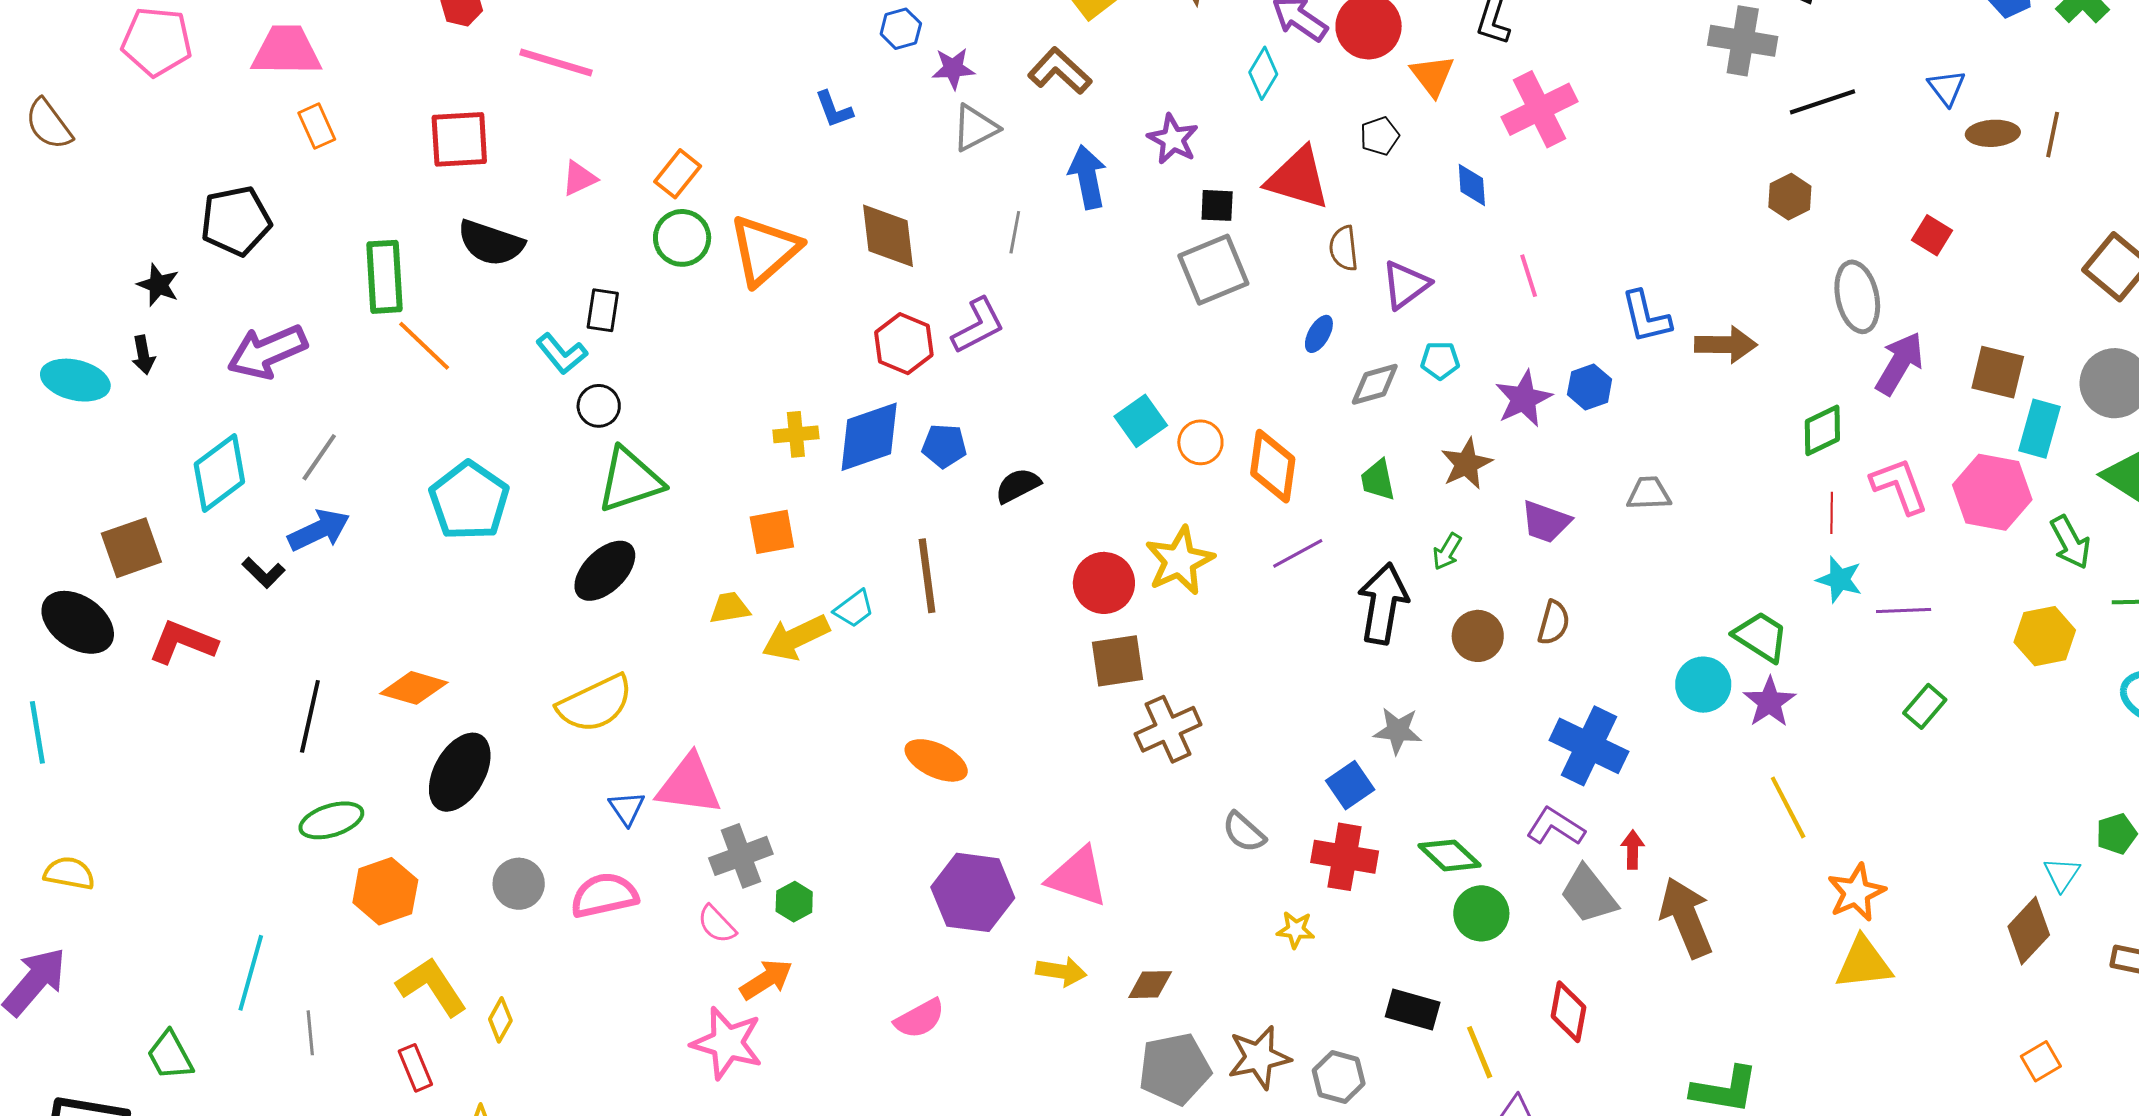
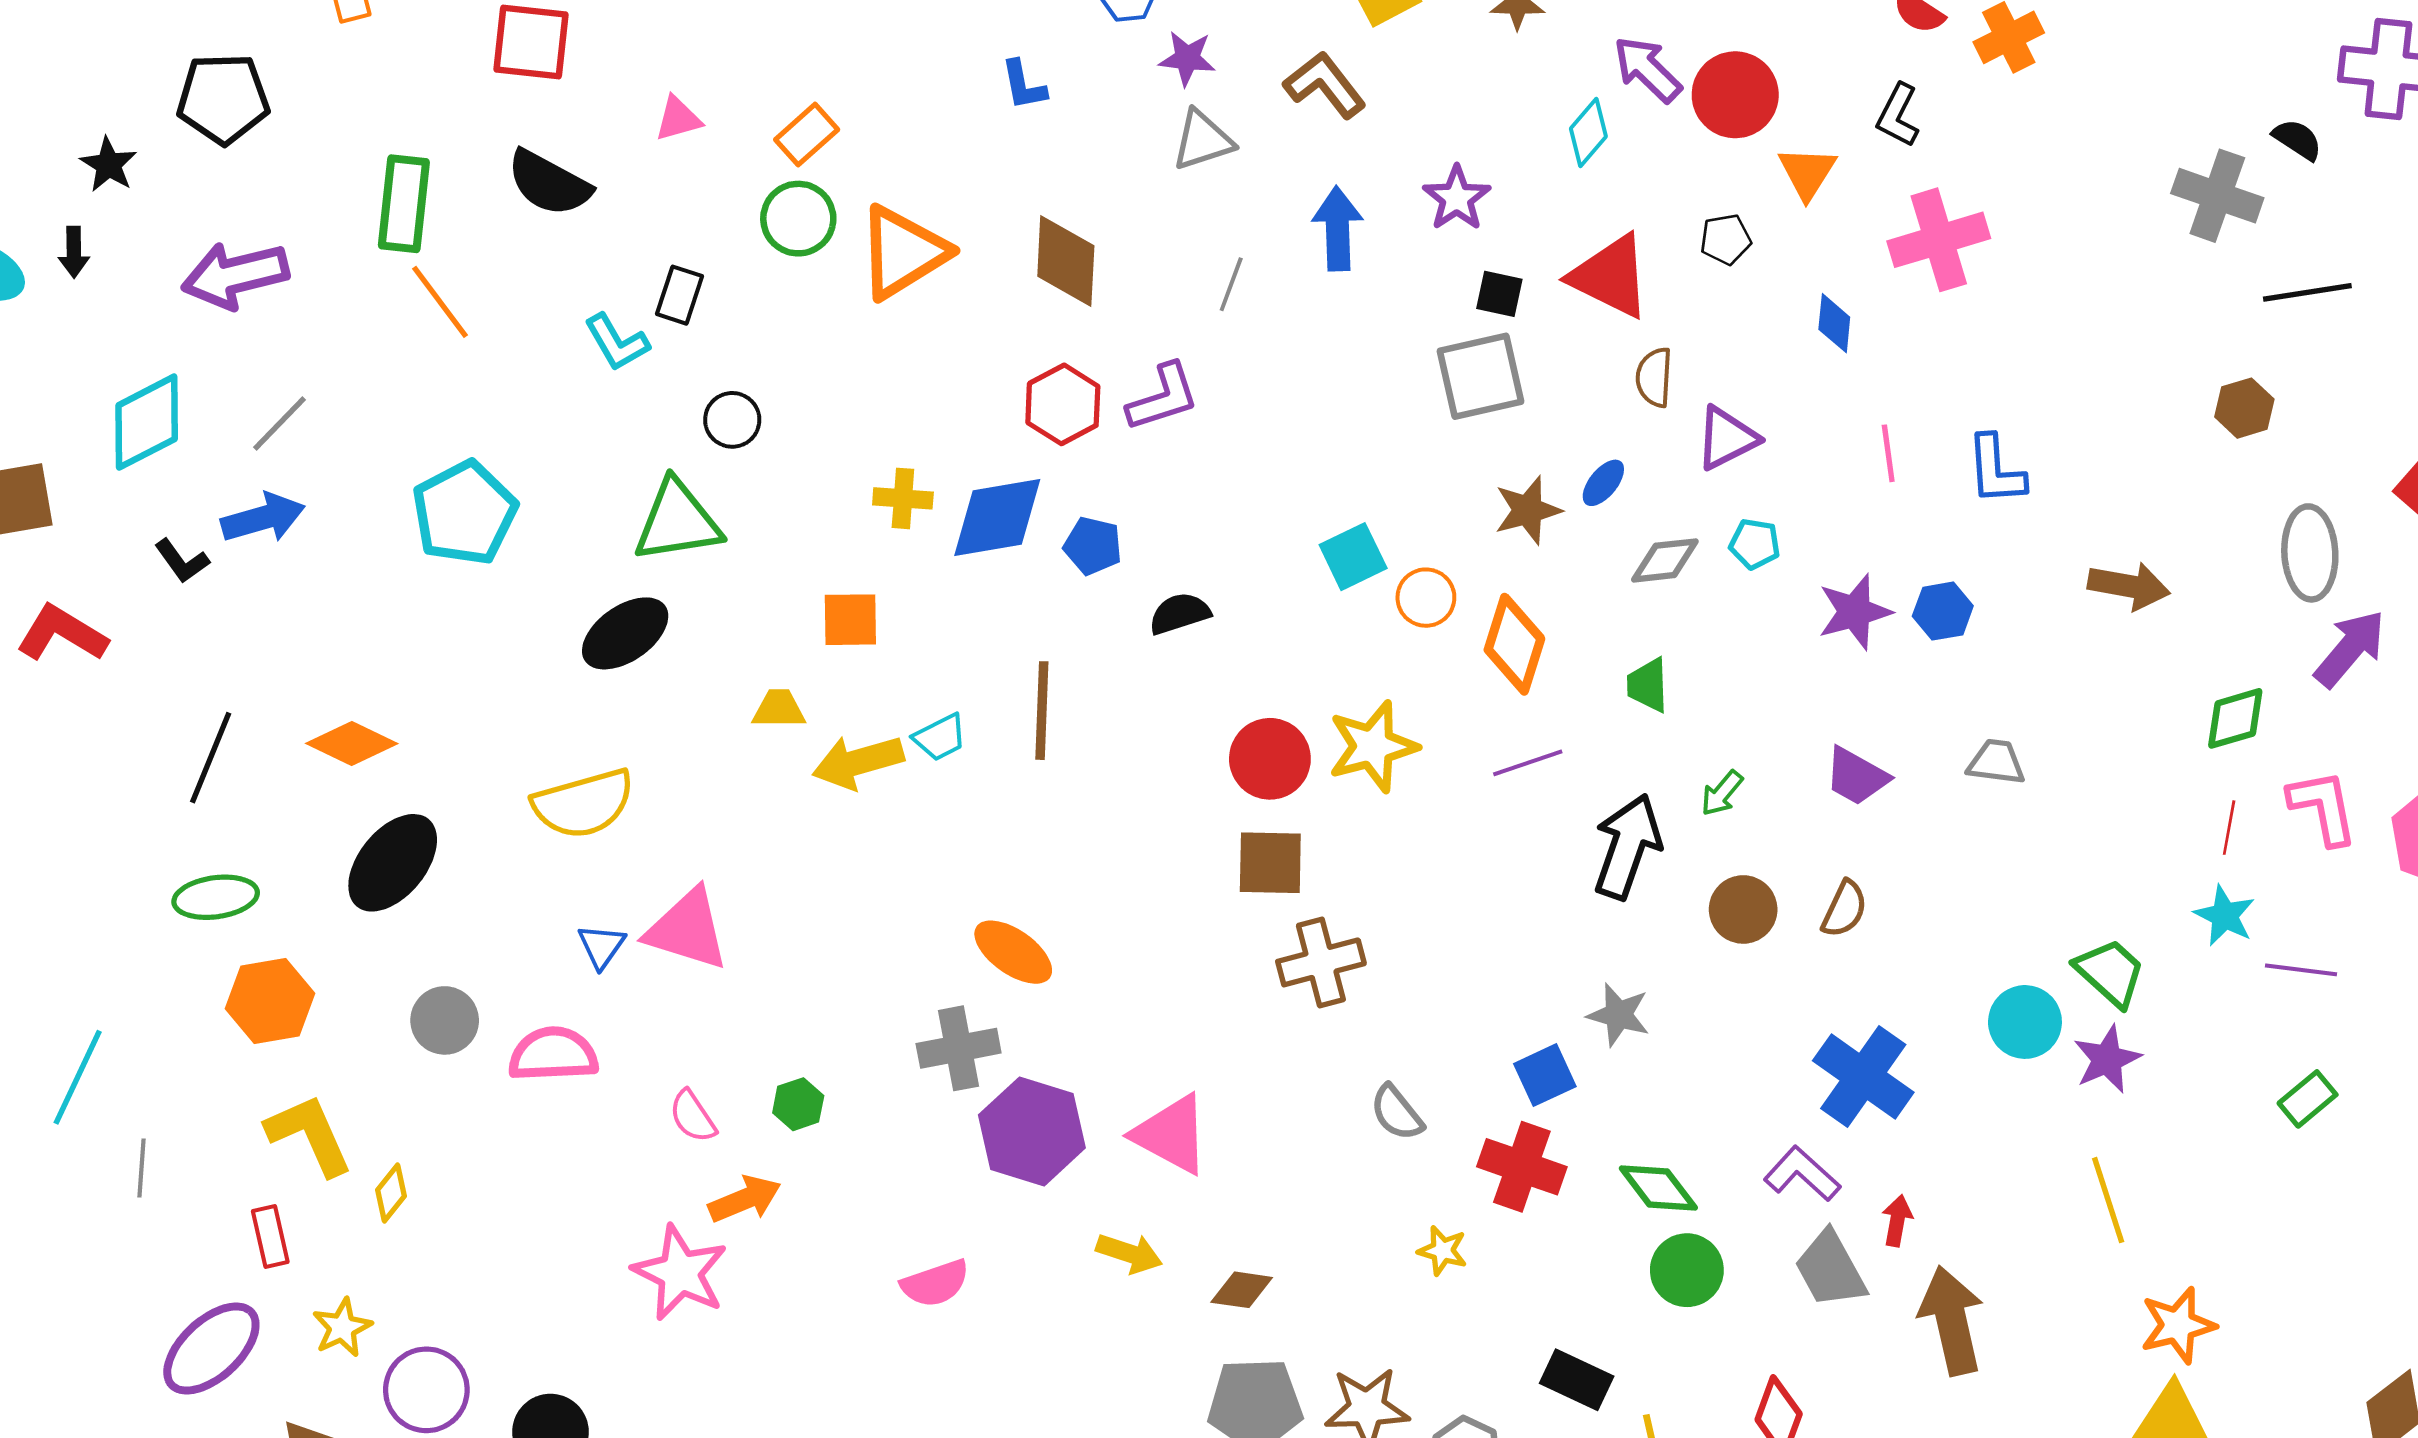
blue L-shape: (1646, 317) -> (1996, 470), moved
black circle: (599, 406) -> (732, 420), moved
brown star: (1466, 464) -> (1528, 510), moved
gray cross: (741, 856) -> (959, 1048), moved

